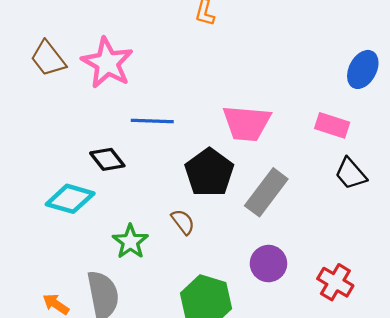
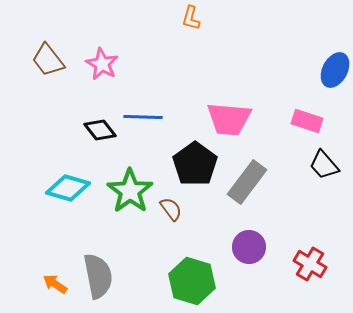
pink star: (107, 63) -> (102, 64), size x0.7
black diamond: (107, 159) -> (100, 130), moved
green star: (130, 242) -> (130, 191), moved, size x1.4

